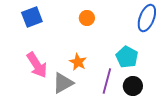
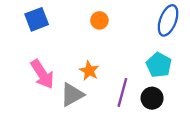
cyan pentagon: (127, 57) -> (159, 65), moved

